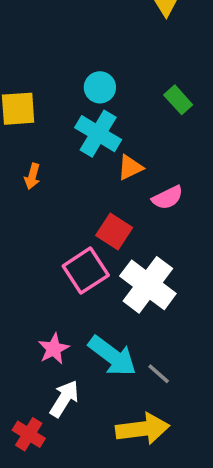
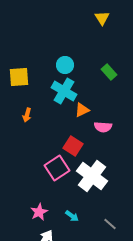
pink semicircle: (167, 198) -> (103, 127), turned 30
cyan arrow: (112, 356) -> (72, 216), size x0.5
gray line: (159, 374) -> (110, 224), moved

